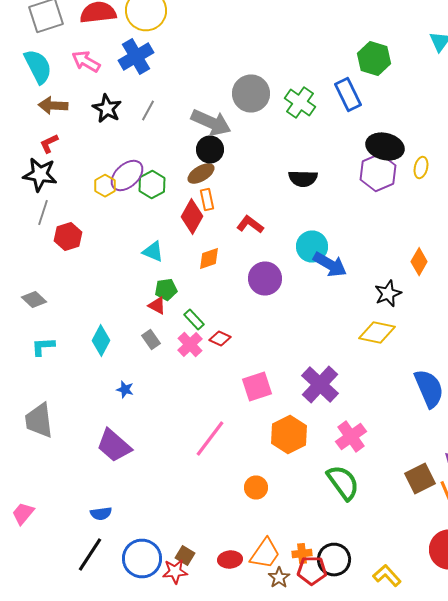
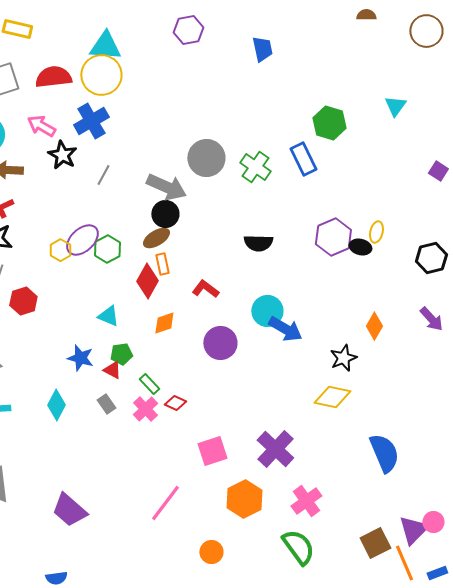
black star: (107, 108) -> (62, 155), moved
black ellipse: (385, 146) -> (360, 247), moved, size x0.6
blue star: (125, 390) -> (80, 358), moved, size x1.5

